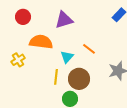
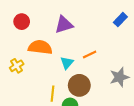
orange line: (89, 49) -> (90, 55), turned -64
yellow line: (56, 77) -> (53, 94), moved

